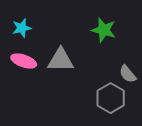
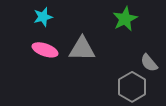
green star: (104, 30) -> (125, 19), turned 30

